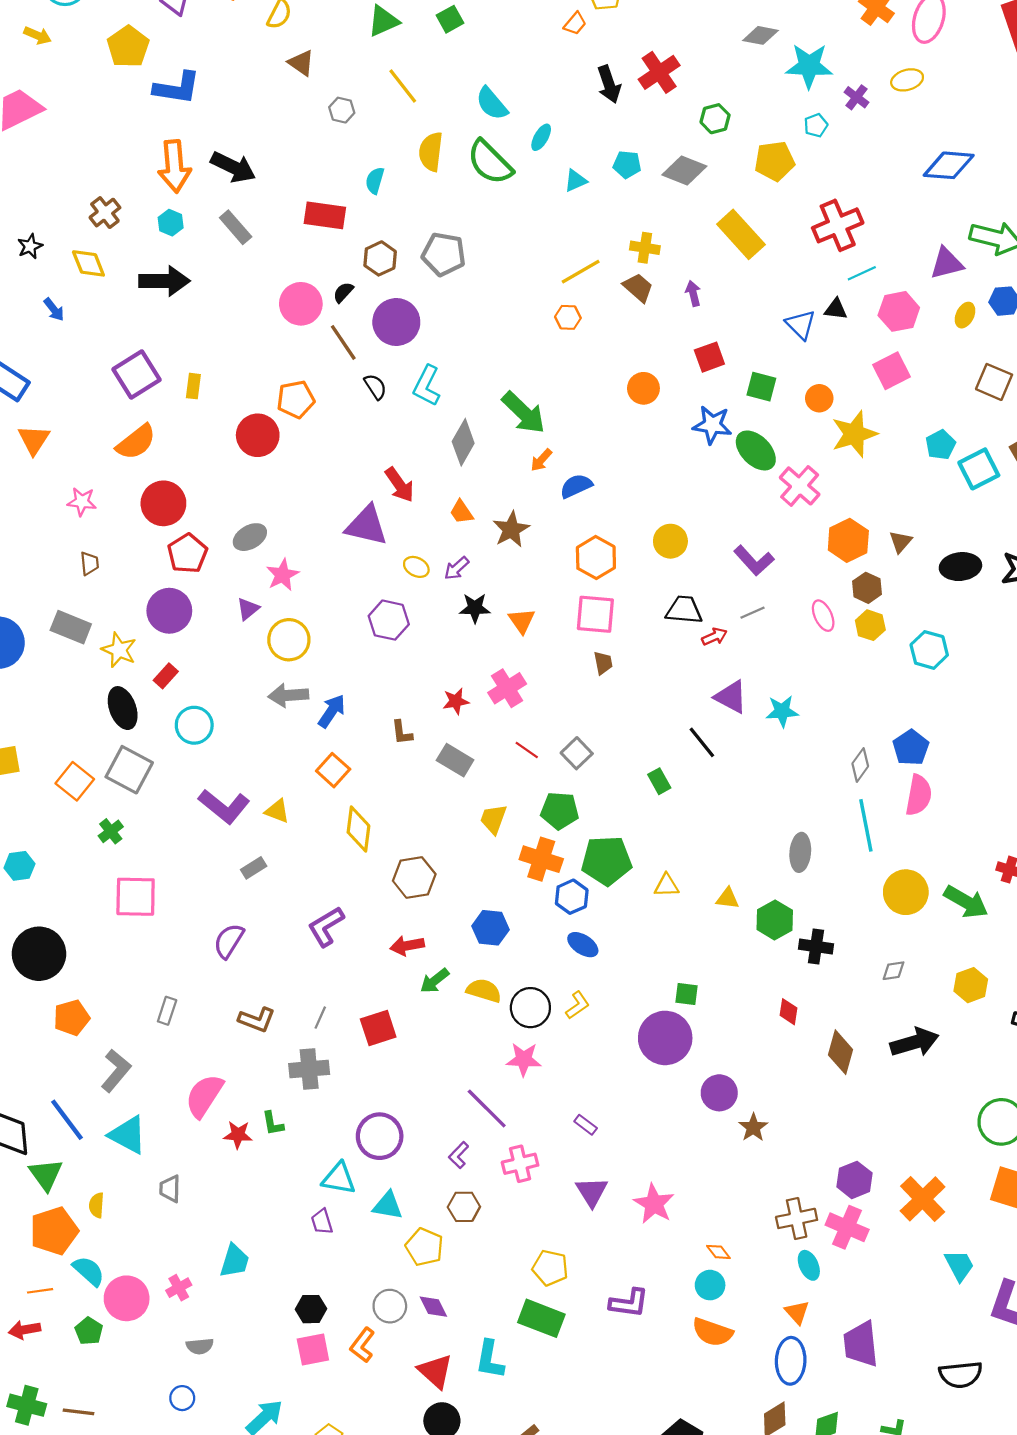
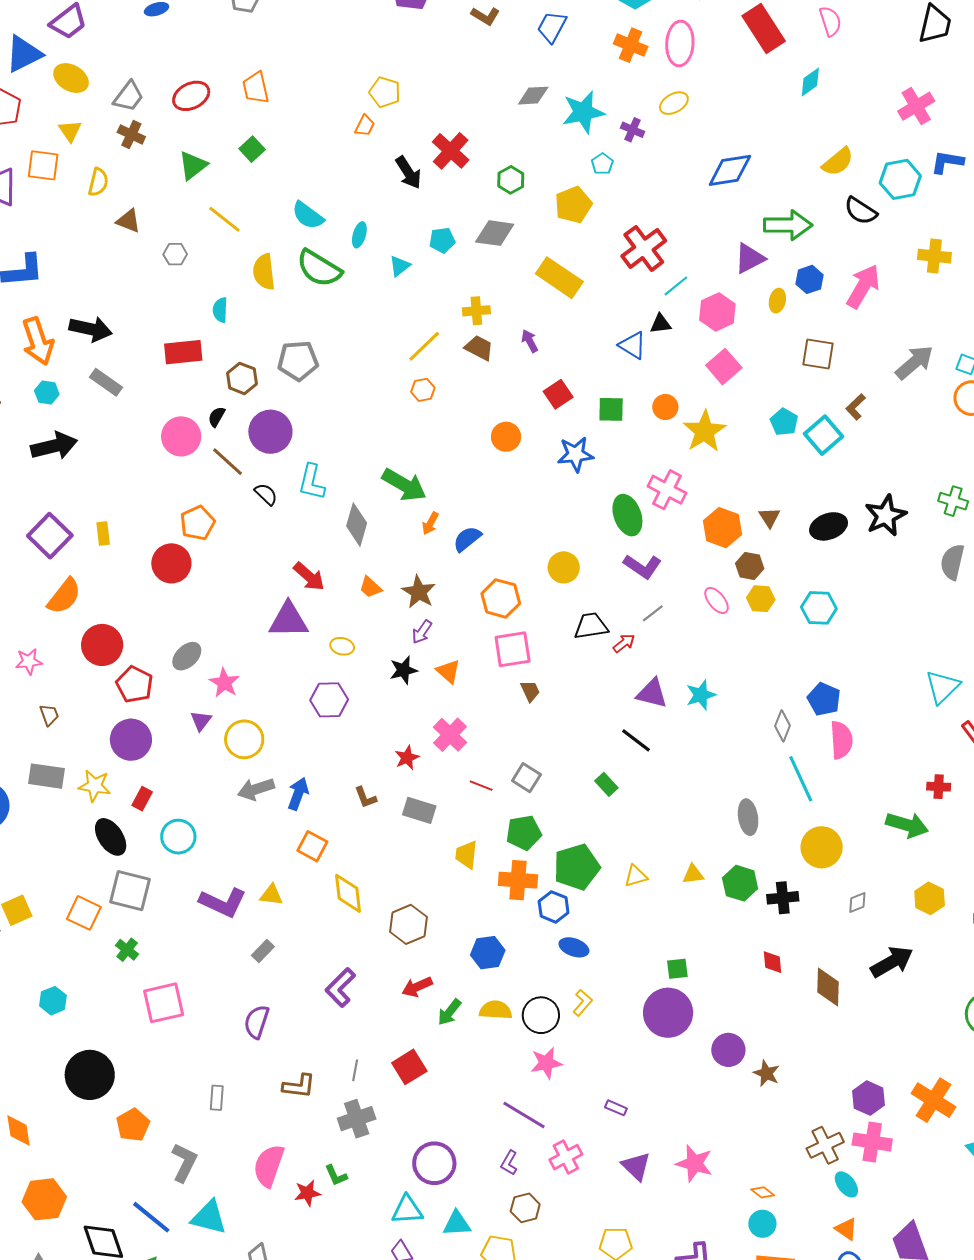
green ellipse: (756, 450) -> (627, 515), moved, turned 39
purple arrow: (457, 568) -> (422, 632), moved
yellow circle: (906, 892) -> (822, 847), moved

